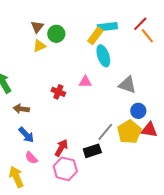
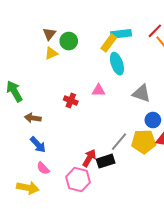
yellow pentagon: (129, 132) -> (144, 142), turned 30
red arrow: (61, 148) -> (89, 158), moved
yellow arrow: (16, 177) -> (28, 188), turned 125

